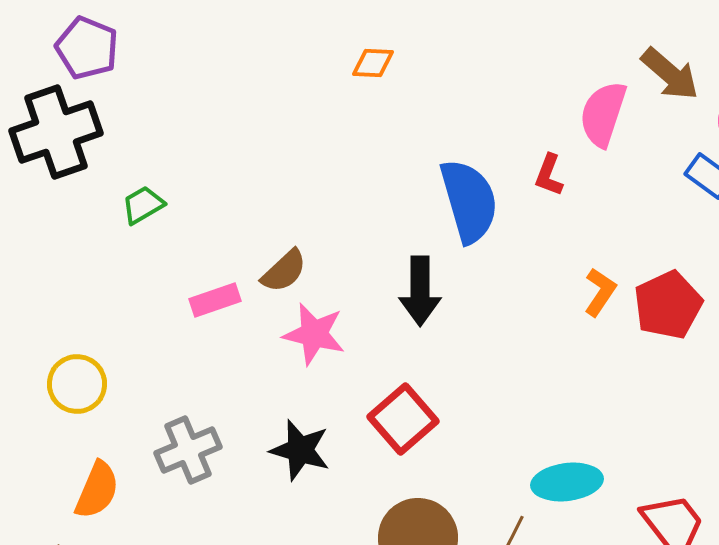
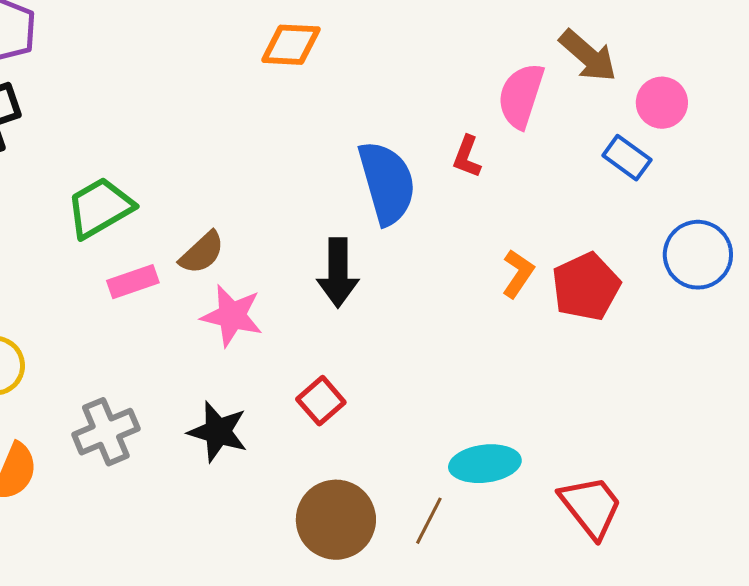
orange diamond: (373, 63) -> (291, 45), size x1.4
green trapezoid: (143, 205) -> (100, 208), moved, size x1.6
red square: (403, 419) -> (321, 401), size x0.7

